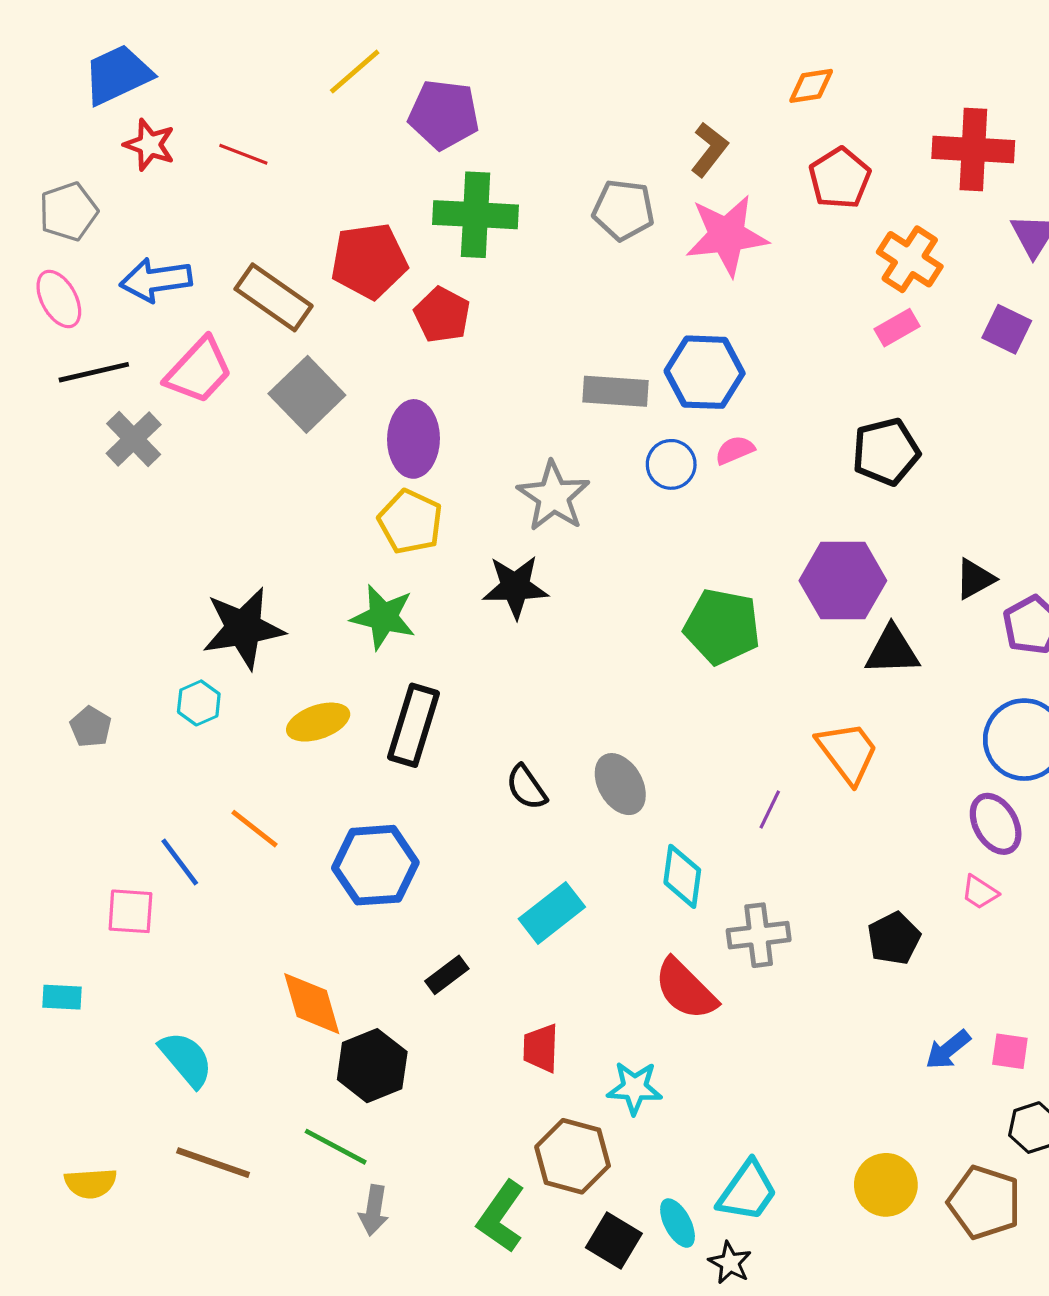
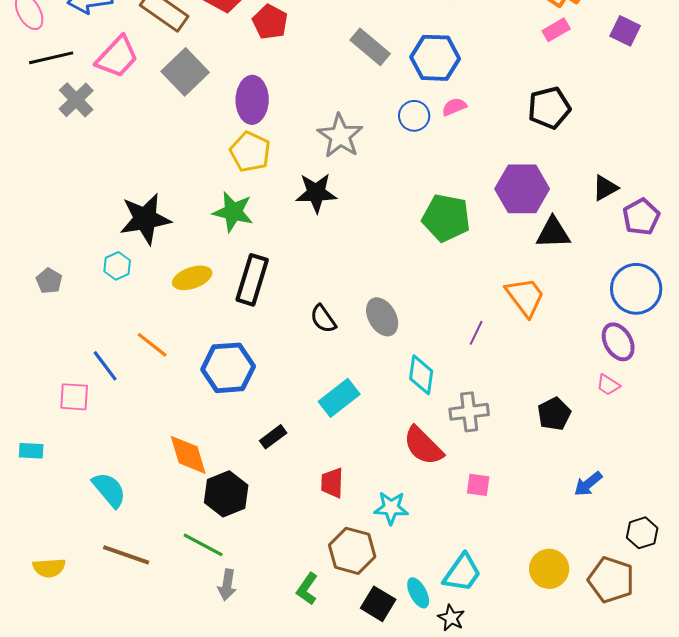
gray rectangle: (615, 391) -> (370, 47), moved, turned 36
pink square: (1010, 1051) -> (478, 485), moved
green L-shape: (501, 1217) -> (307, 589), size x0.7

